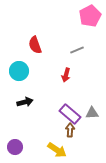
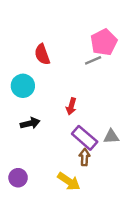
pink pentagon: (90, 16) -> (104, 42), moved
red arrow: (66, 75) -> (71, 106), moved

